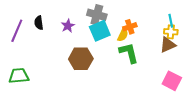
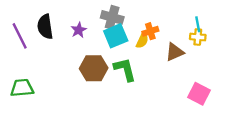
black semicircle: (39, 23) -> (45, 27), size x1.5
purple line: (17, 31) -> (20, 36), turned -50
brown triangle: (168, 45) -> (175, 52), moved
green L-shape: (129, 53) -> (125, 69), moved

